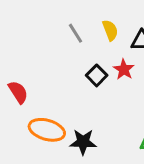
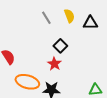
red star: (124, 69) -> (54, 64), moved

